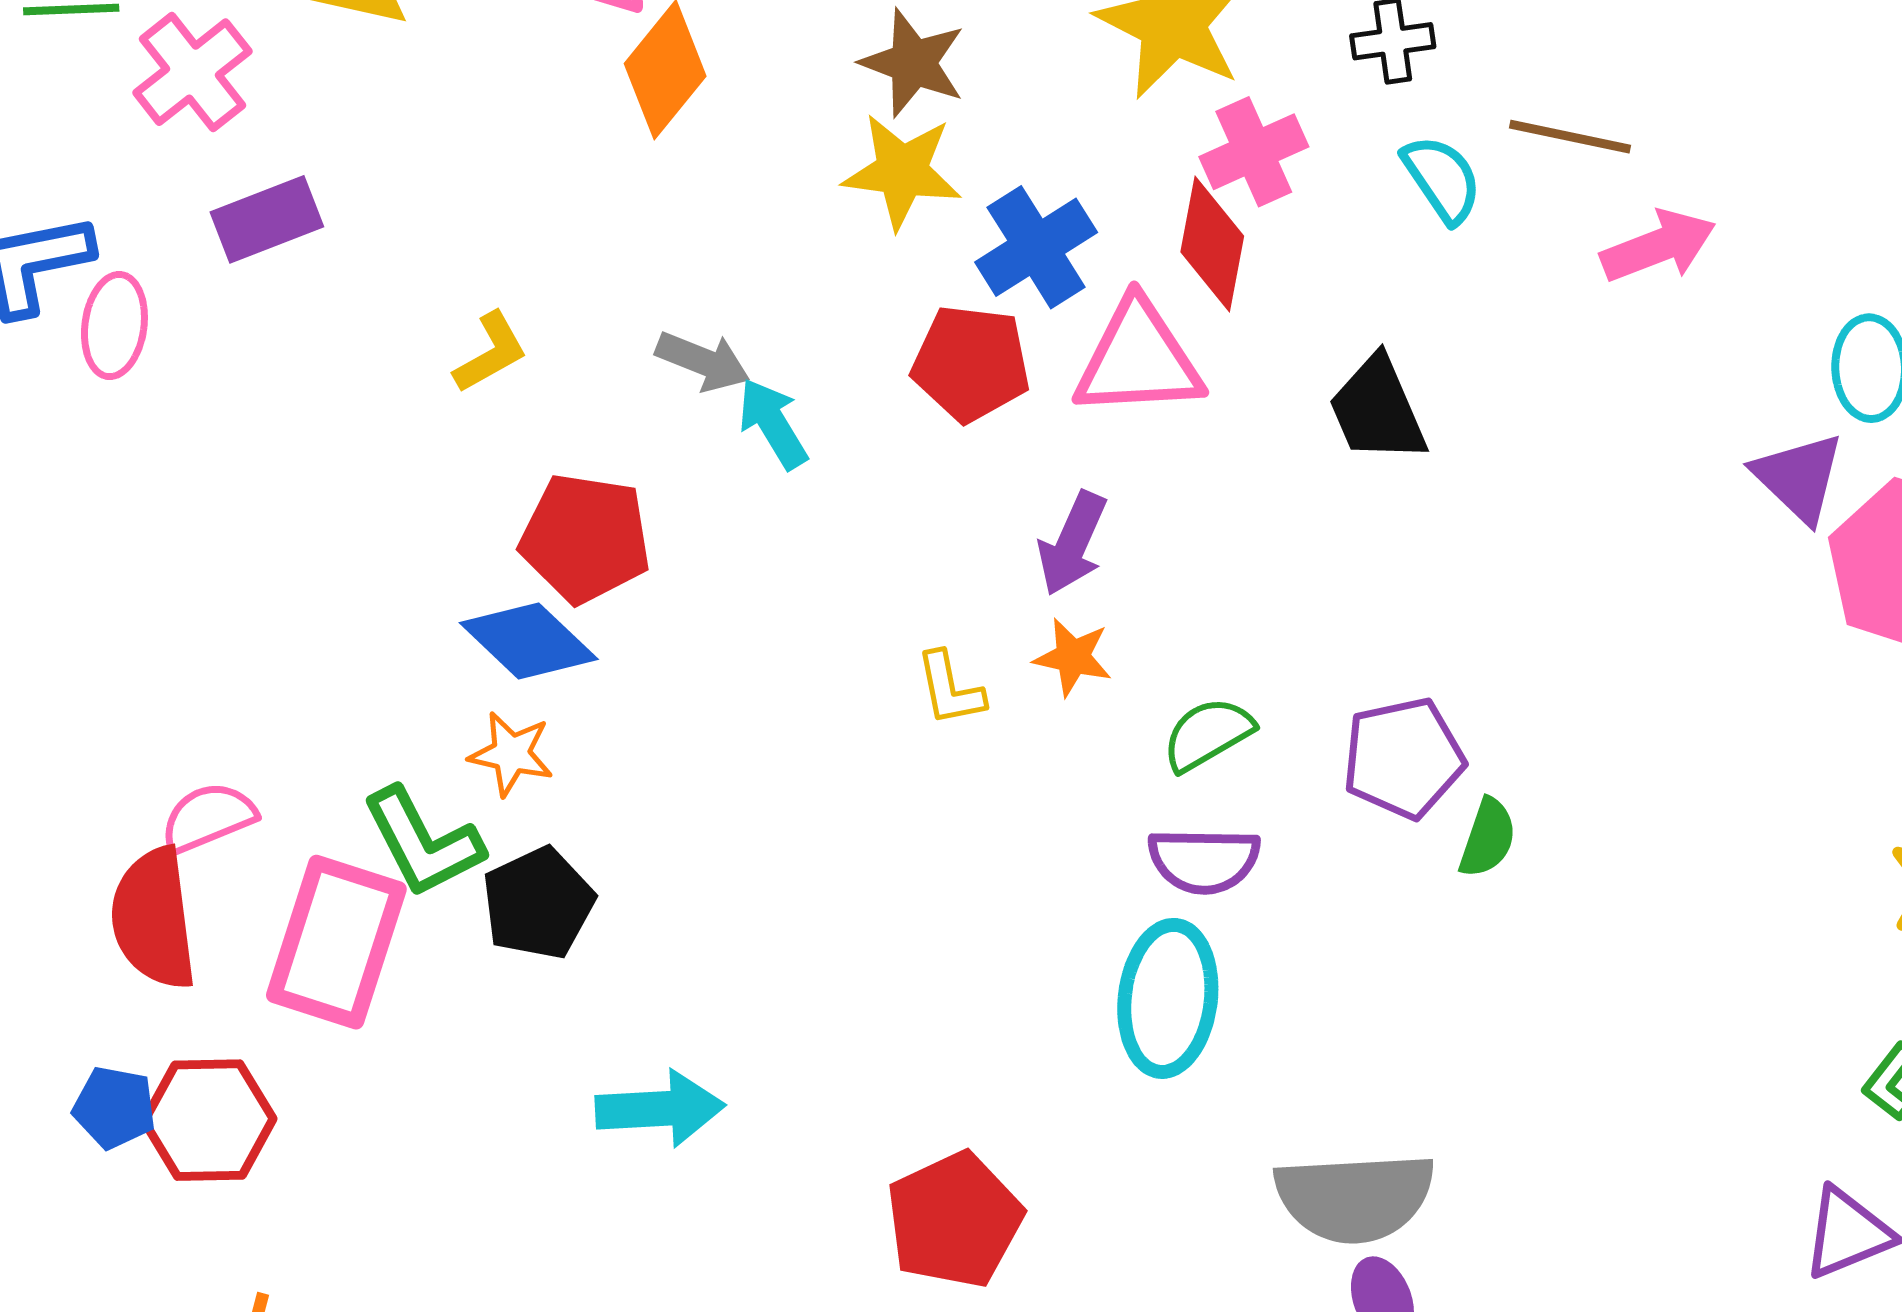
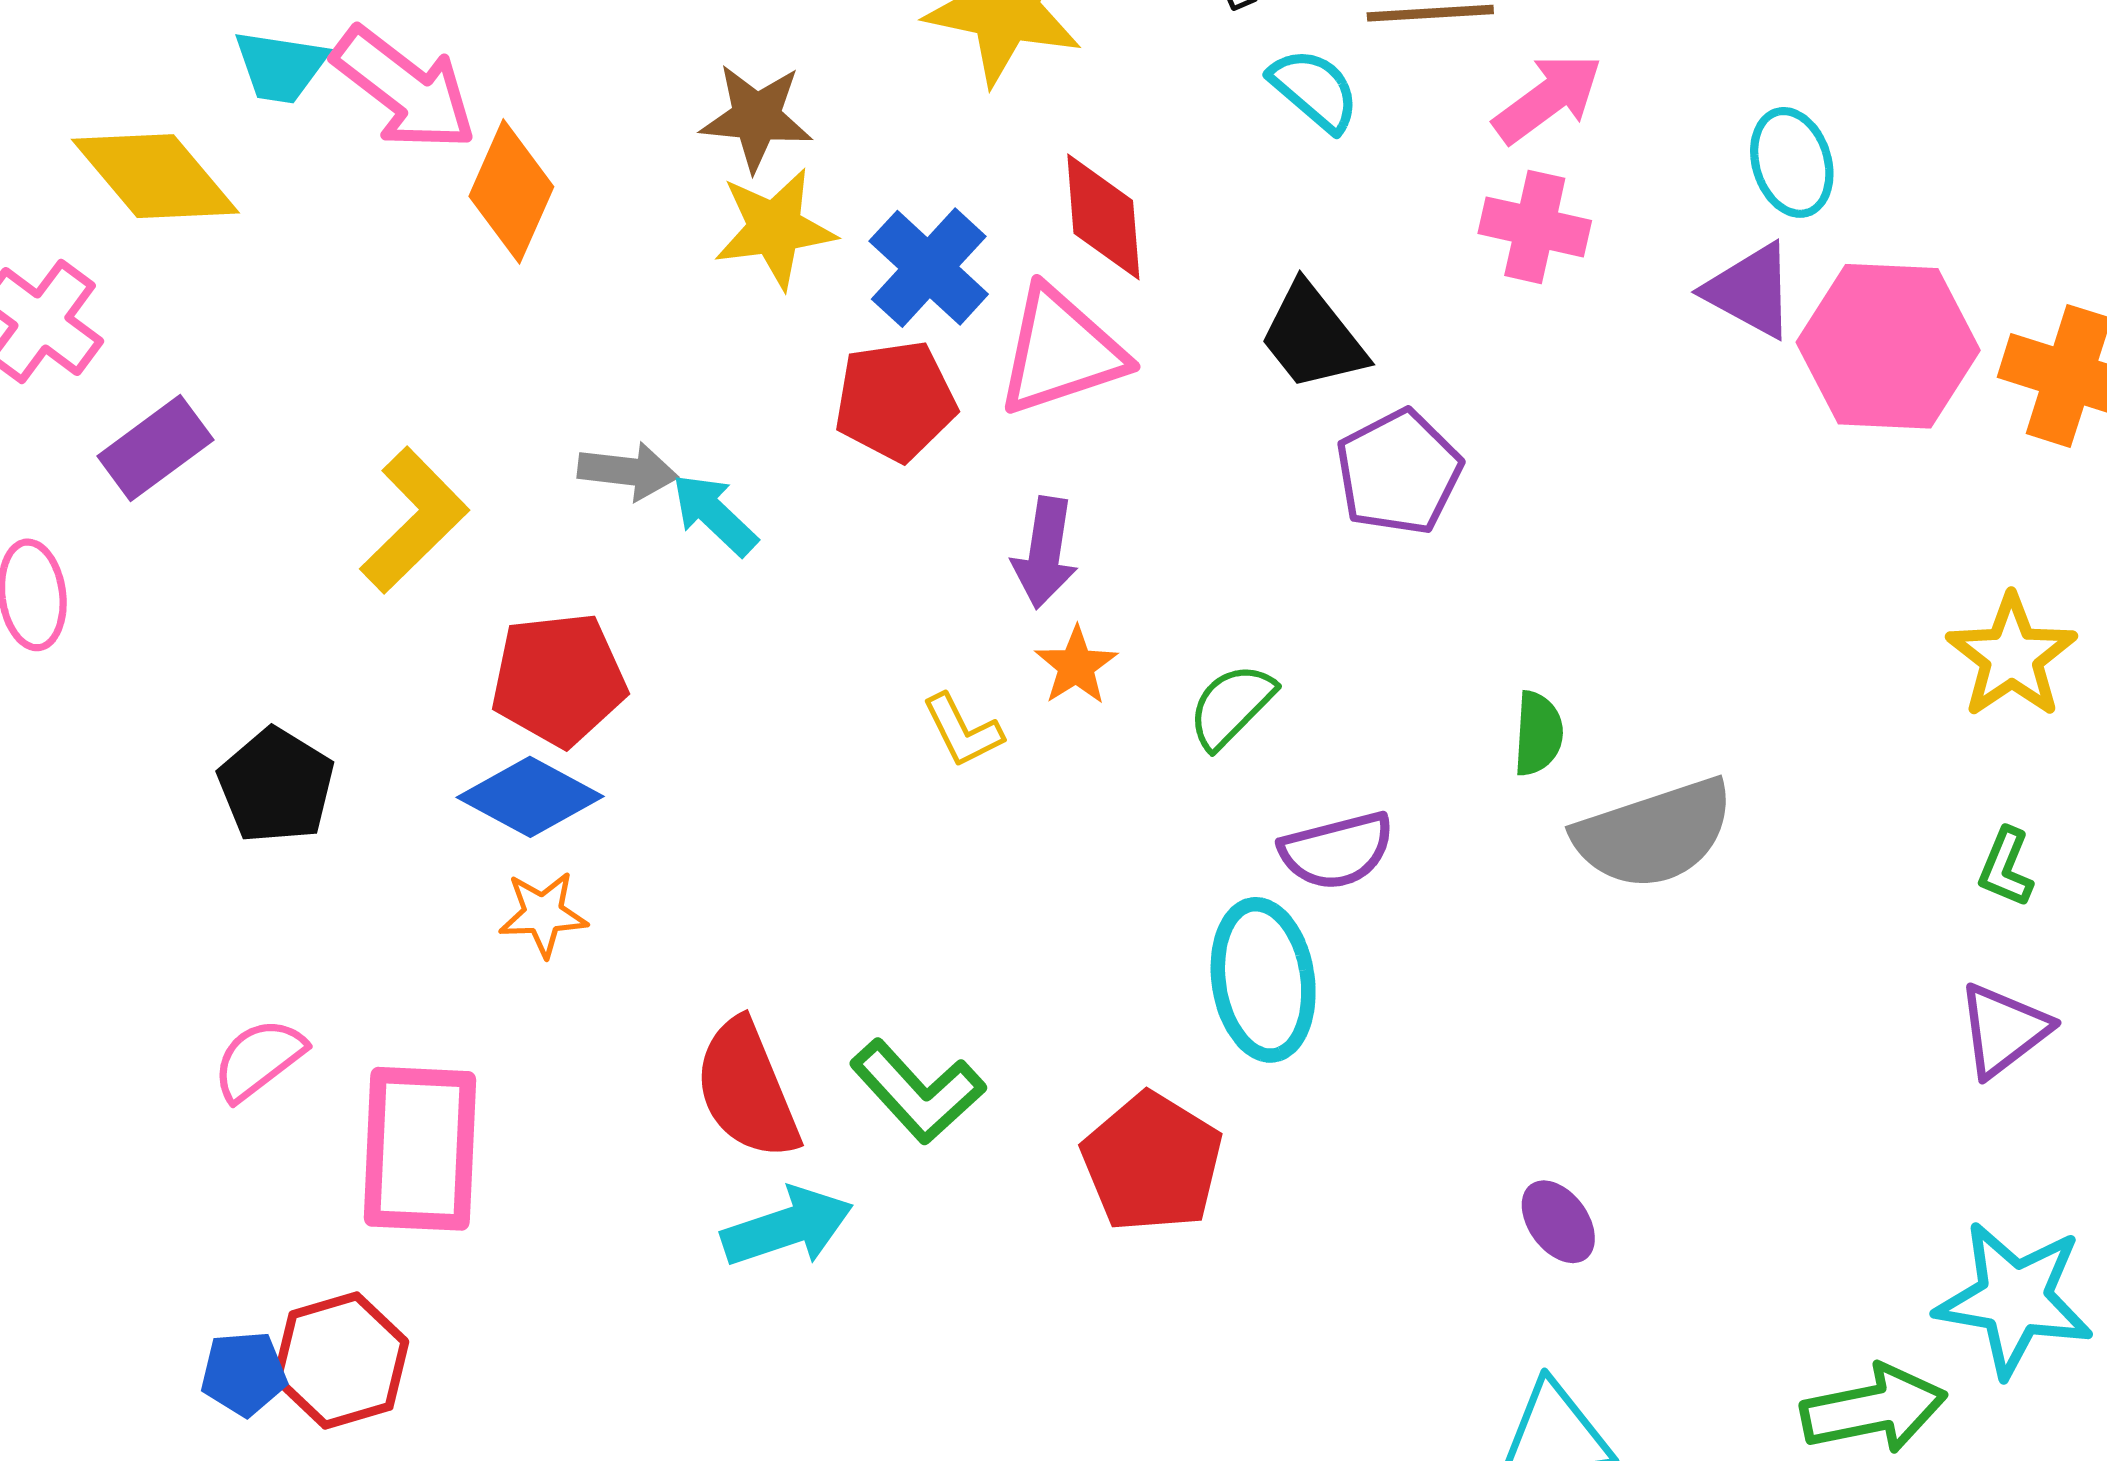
pink cross: (1254, 152) -> (1535, 227), moved, turned -38
yellow L-shape: (491, 353) -> (414, 520), size x1.6
orange star: (1073, 657) -> (1076, 666), turned -30
purple pentagon: (1403, 758) -> (1399, 472), moved
green L-shape: (423, 842) -> (918, 1091), moved
purple semicircle: (1204, 860) -> (1337, 851), moved
black pentagon: (538, 903) -> (276, 786), moved
red semicircle: (154, 919) -> (747, 1089), moved
gray semicircle: (1355, 1197) -> (1654, 834), moved
red pentagon: (954, 1220) -> (1152, 1162), moved

